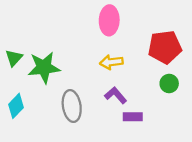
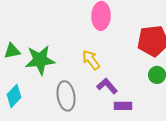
green triangle: (14, 58) -> (12, 51), turned 36
yellow arrow: (111, 62) -> (91, 60), moved, turned 60

